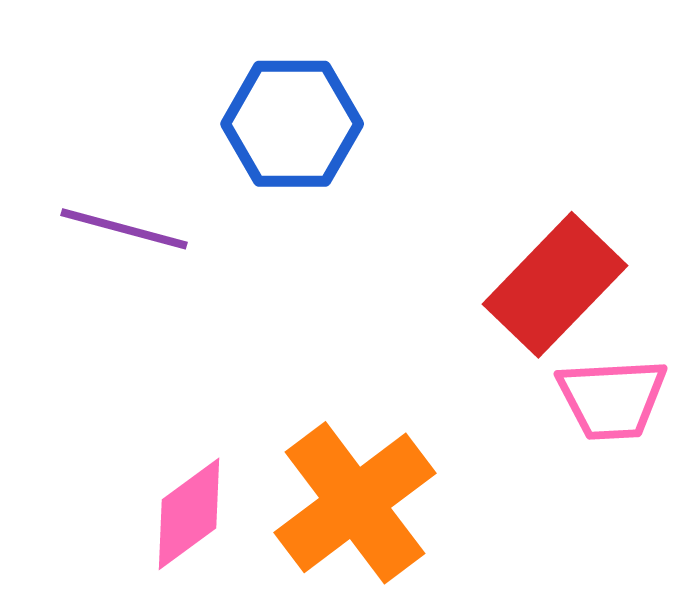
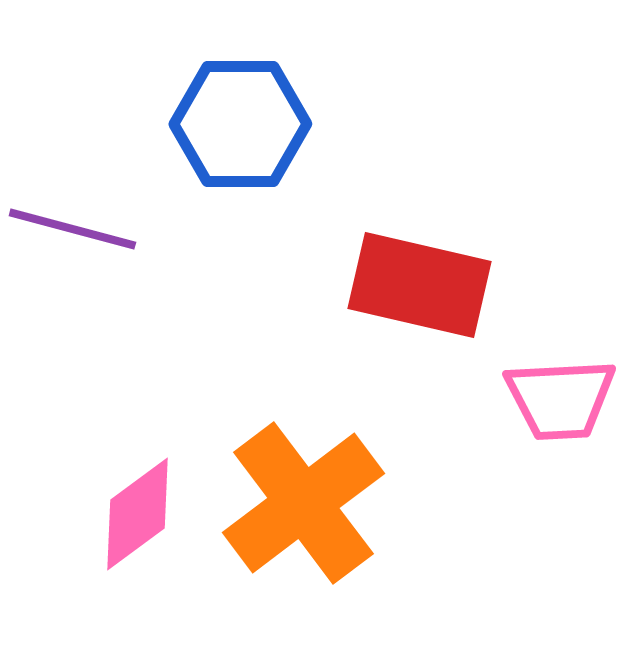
red rectangle: (555, 285) -> (419, 285), moved, turned 59

